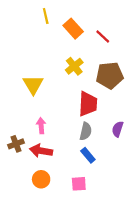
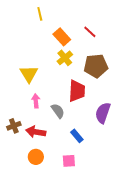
orange rectangle: (73, 29) -> (62, 37), moved
pink arrow: (41, 126) -> (36, 101), moved
purple semicircle: (118, 129) -> (103, 113), size x1.5
gray semicircle: (86, 131) -> (58, 111), moved, turned -49

